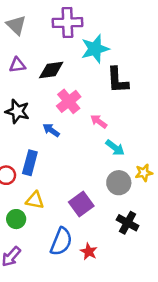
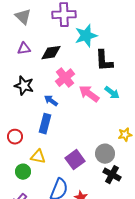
pink arrow: (99, 121) -> (89, 94), size x1.5
cyan arrow: (115, 148) -> (112, 93), moved
blue rectangle: (30, 163) -> (45, 124), moved
gray circle: (119, 183) -> (105, 154), moved

